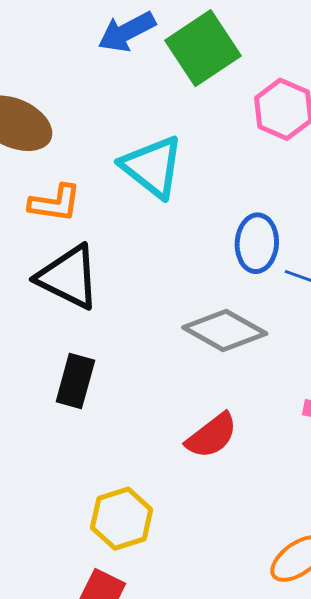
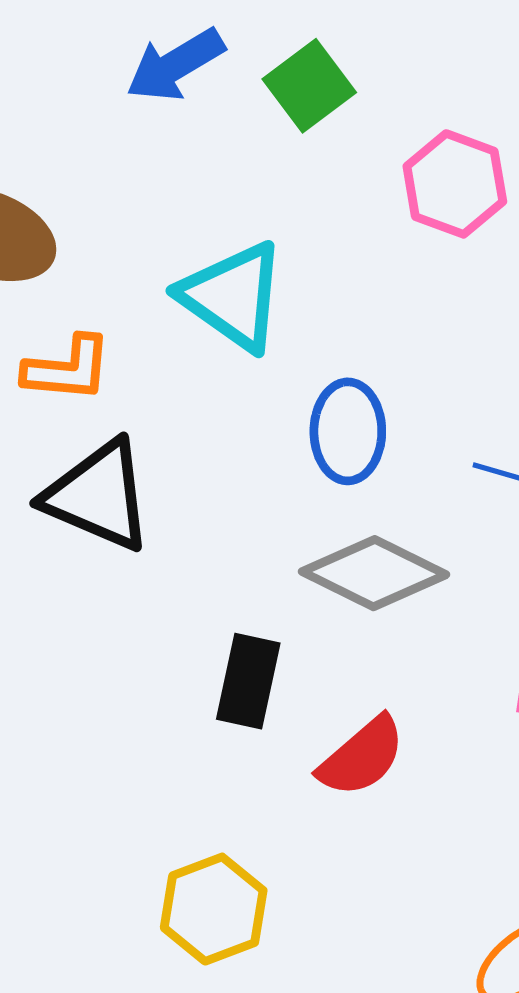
green square: (203, 48) -> (309, 86), size x0.7
blue ellipse: (257, 243) -> (348, 431), moved
black rectangle: (75, 381) -> (248, 681), moved

